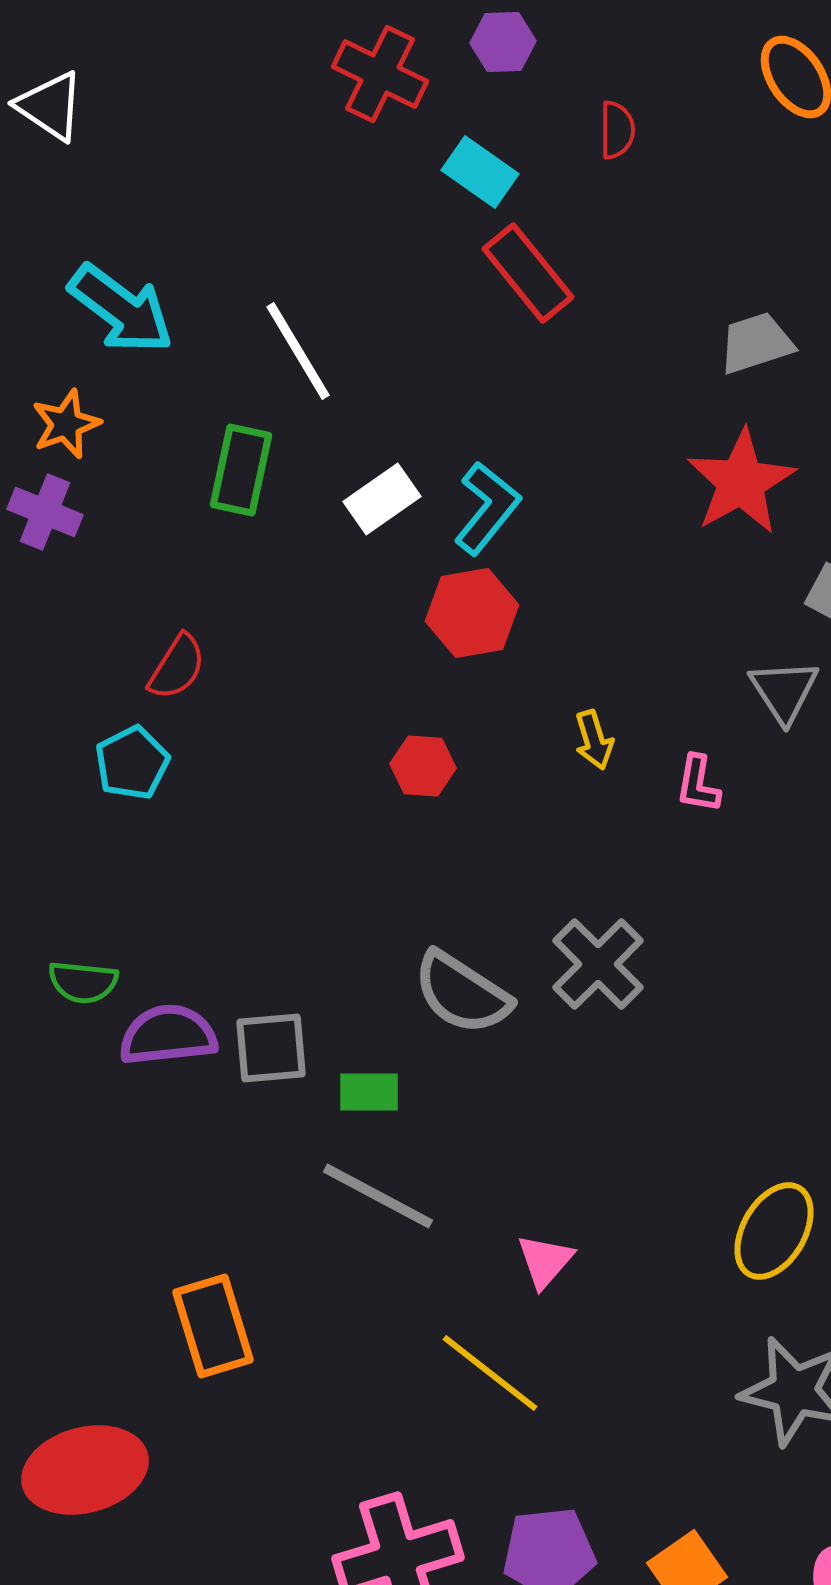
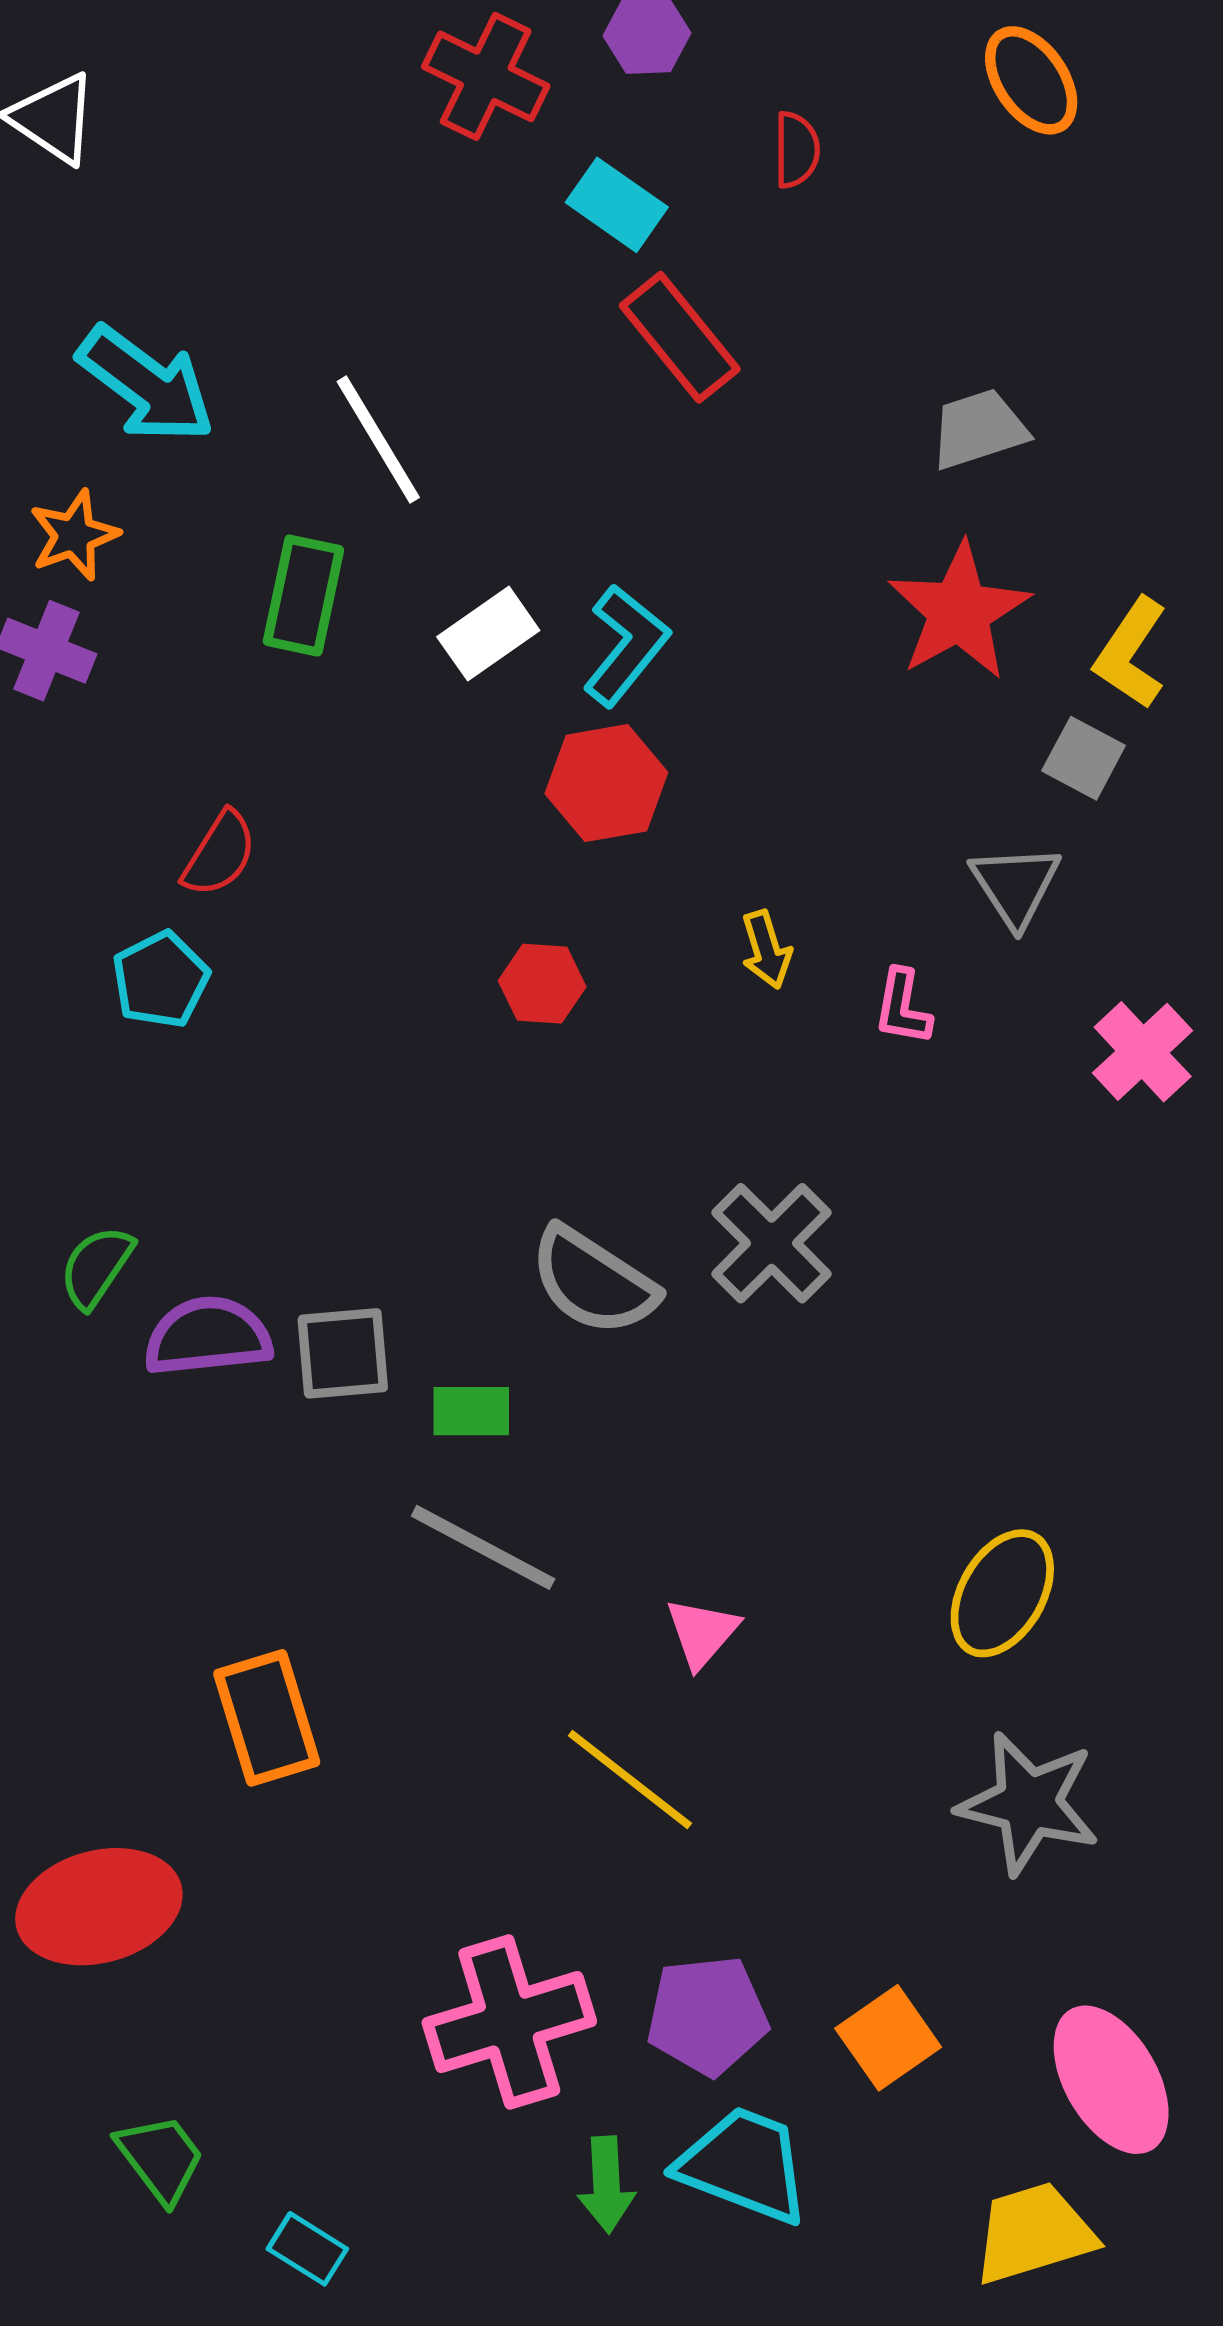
green semicircle: (83, 982) -> (96, 1267), turned 118

